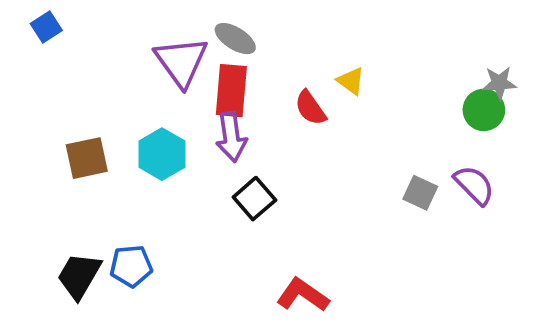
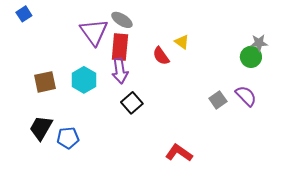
gray square: (420, 193) -> (218, 100), turned 30
black trapezoid: (79, 276) -> (41, 128), moved
red L-shape: (303, 295) -> (179, 153), moved

